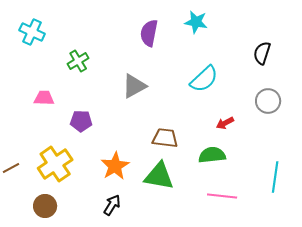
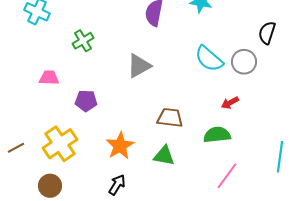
cyan semicircle: (204, 79) -> (209, 59), turned 84
gray circle: (268, 101) -> (244, 62), moved
green triangle: (159, 176) -> (164, 156), size x0.7
pink line: (222, 196) -> (227, 176), turned -60

